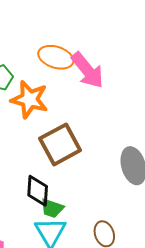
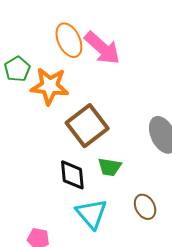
orange ellipse: (56, 57) -> (69, 40), turned 56
green trapezoid: (52, 208) -> (110, 167), moved

